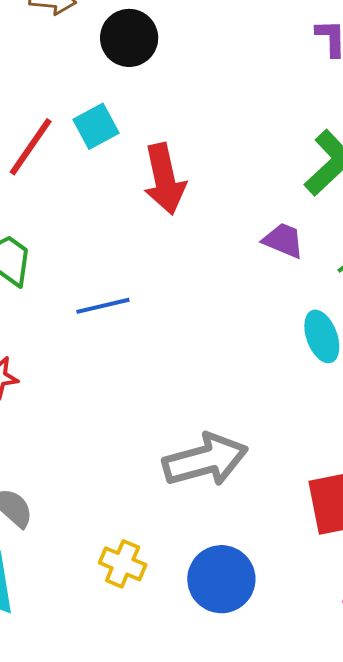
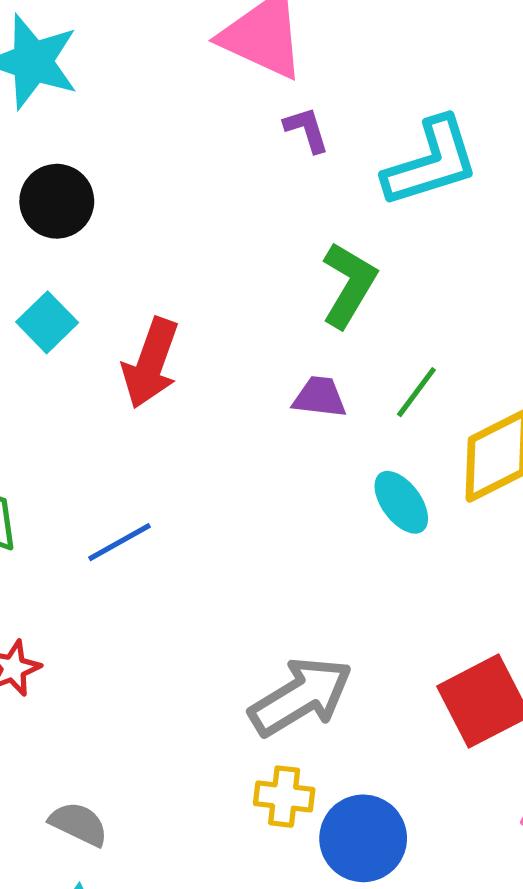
red arrow: (165, 179) -> (151, 363), turned 48
yellow cross: (123, 564) -> (284, 797), moved

